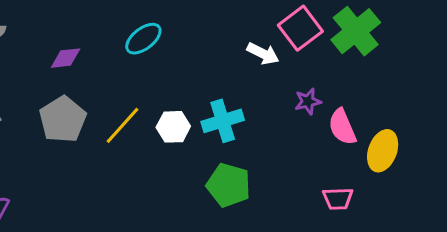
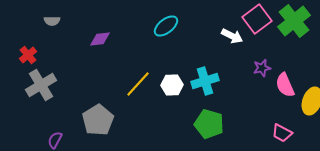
cyan ellipse: (143, 39) -> (166, 26), moved
gray pentagon: (63, 119) -> (98, 120), moved
pink trapezoid: (338, 199) -> (282, 133), turned 30

